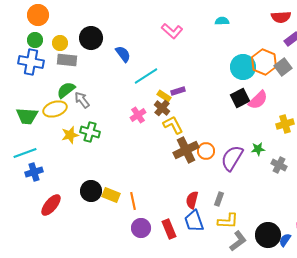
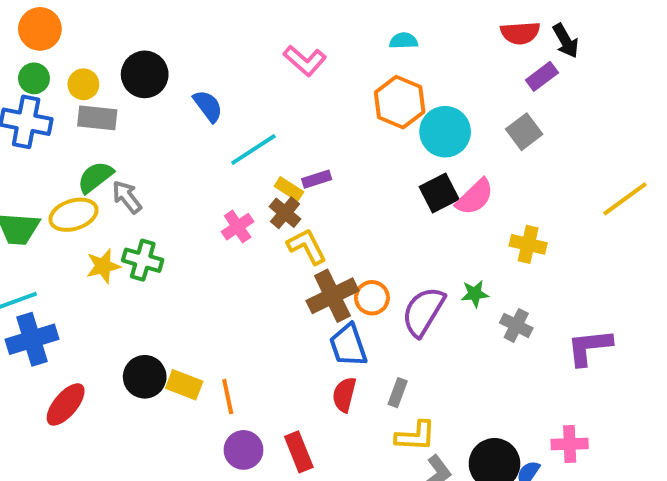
orange hexagon: (264, 62) -> (400, 102), moved
yellow cross: (285, 124) -> (528, 244), turned 30
blue cross: (34, 172) -> (32, 339), size x1.4
blue trapezoid: (194, 221) -> (348, 345), moved

